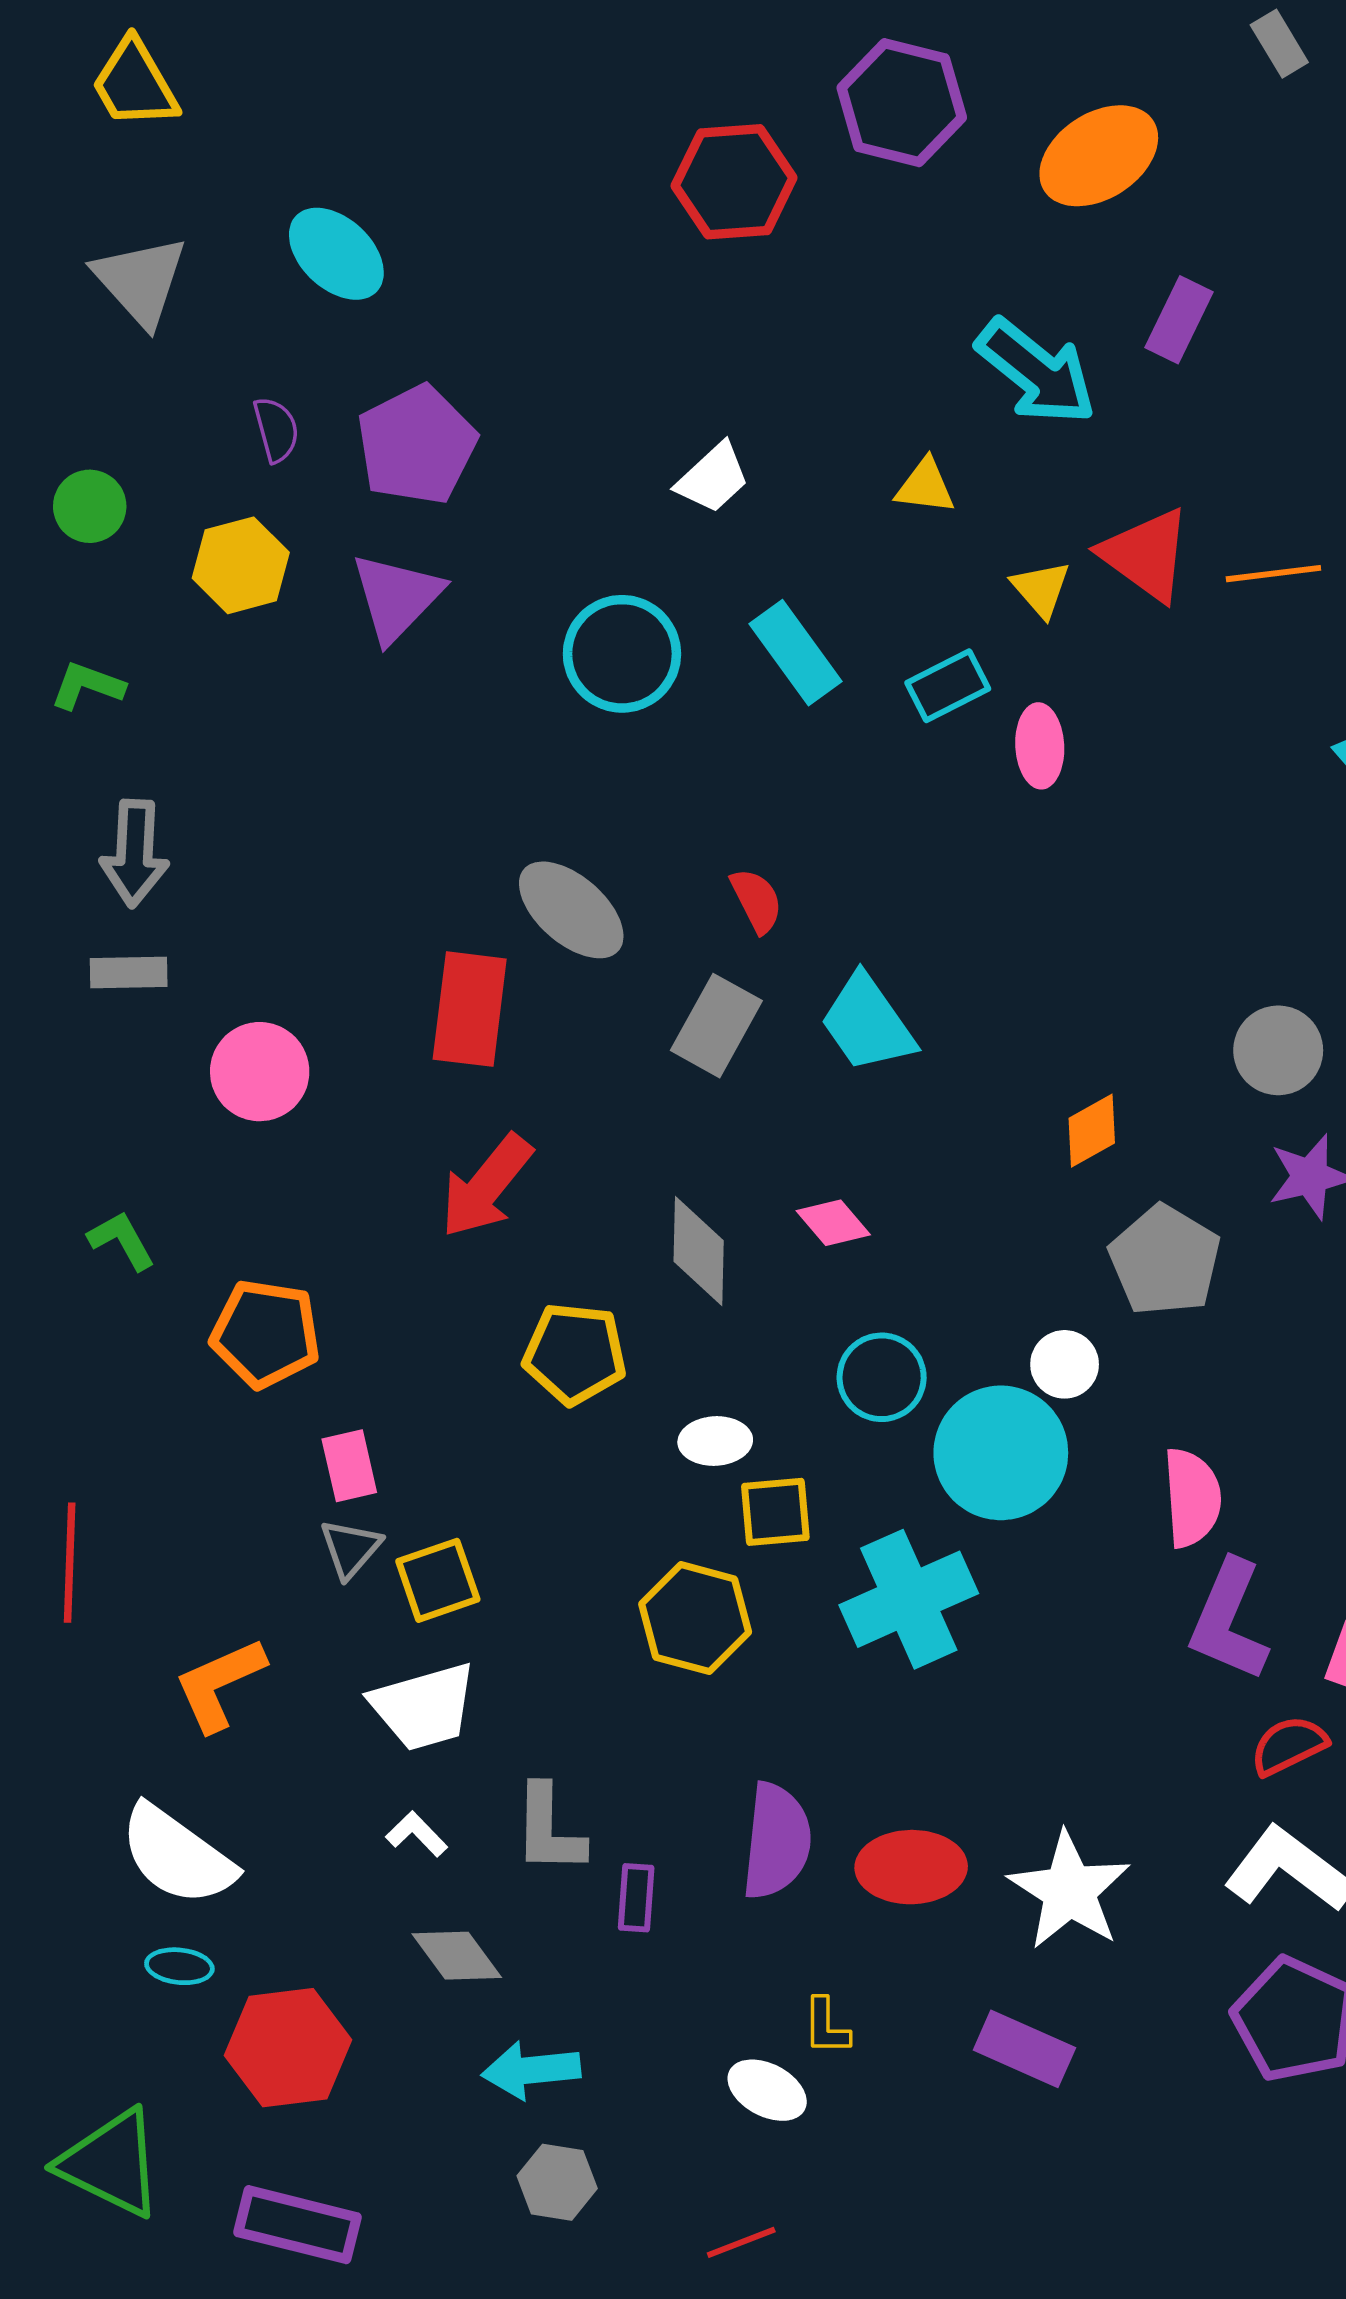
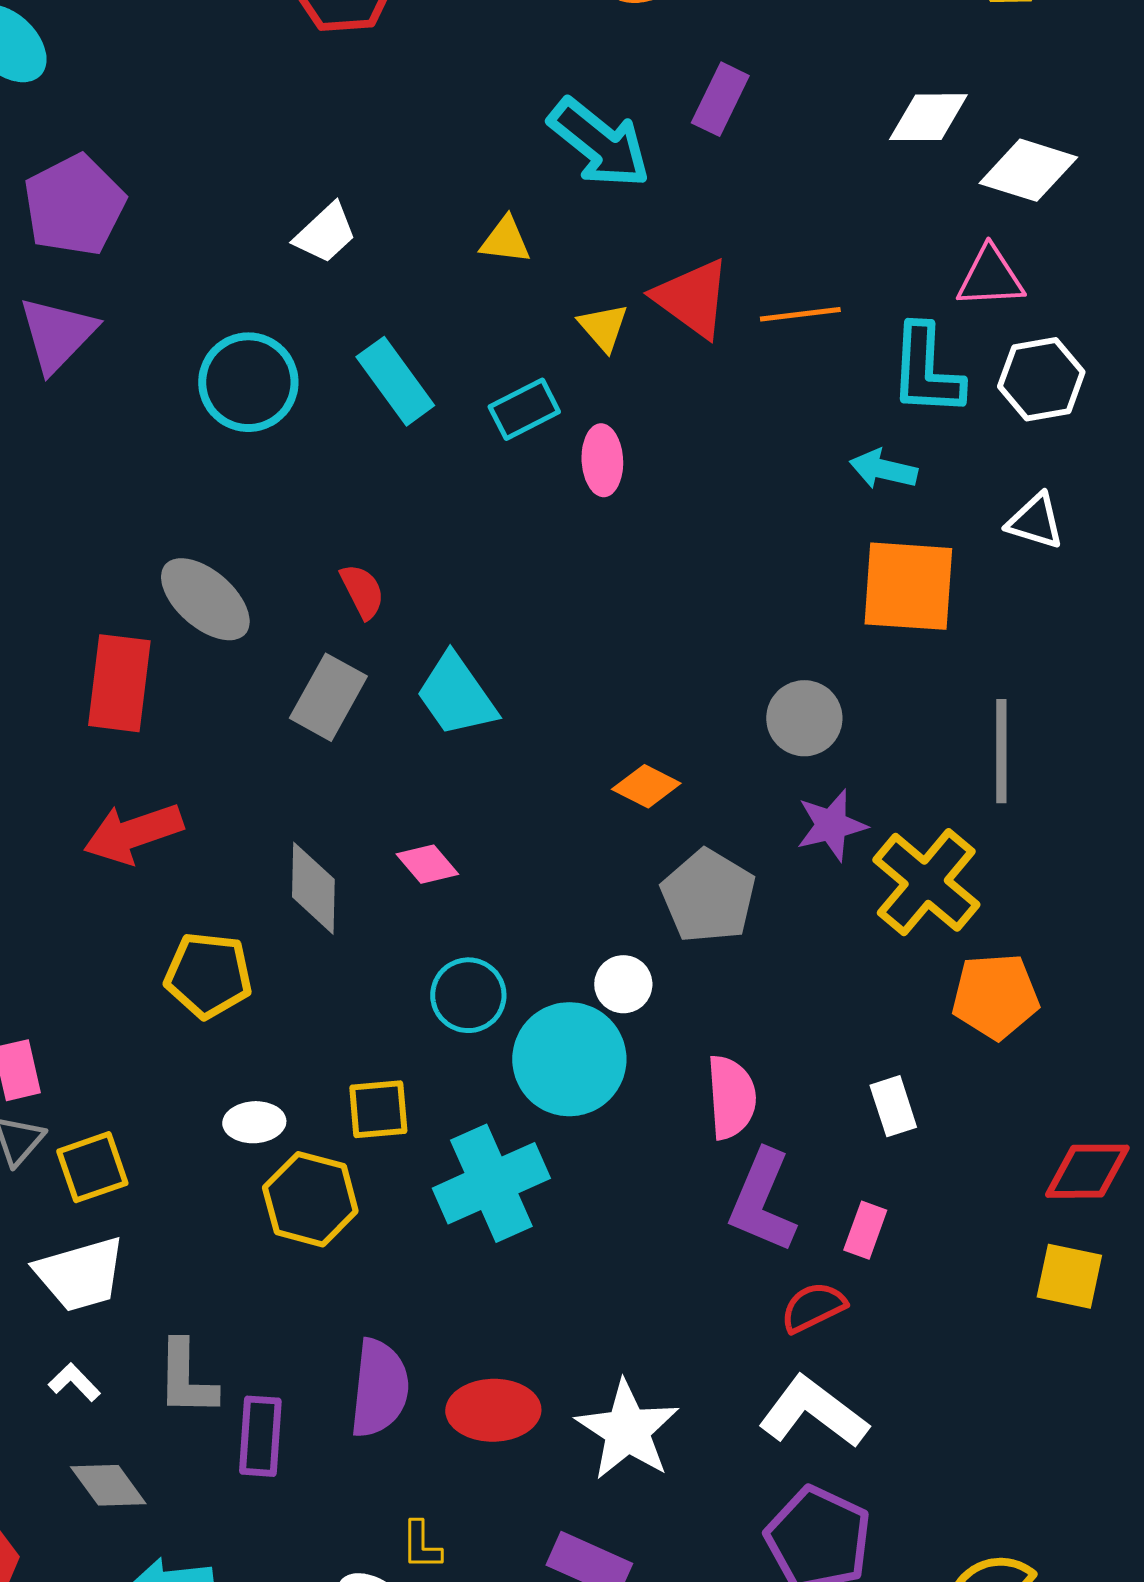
orange diamond: (1092, 1131) -> (646, 786), turned 56
red arrow: (486, 1186) -> (133, 833), turned 32
white ellipse: (715, 1441) -> (254, 1122), moved
purple rectangle: (636, 1898) -> (260, 1436), size x1.4

